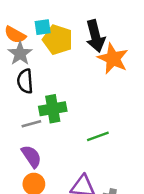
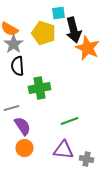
cyan square: (43, 27) -> (59, 13), moved
gray line: (31, 124) -> (12, 108), moved
green line: (98, 136) -> (70, 121), moved

